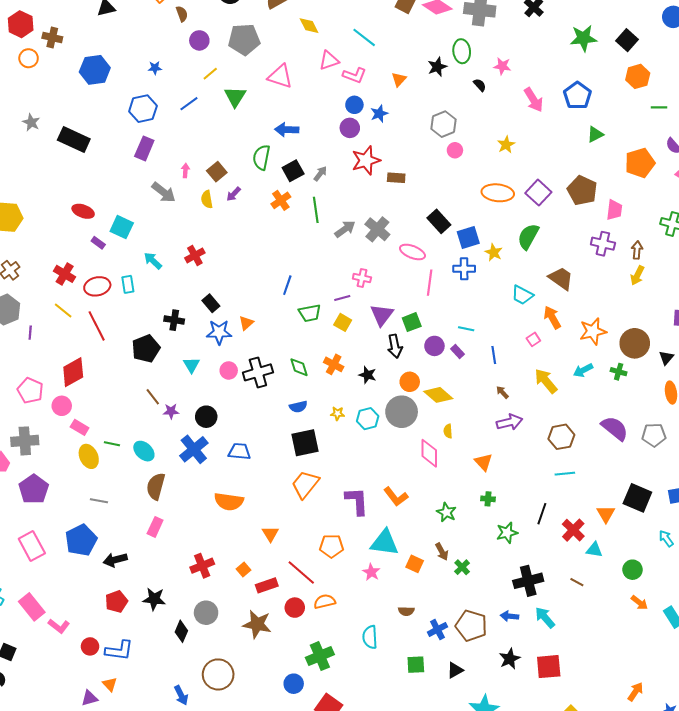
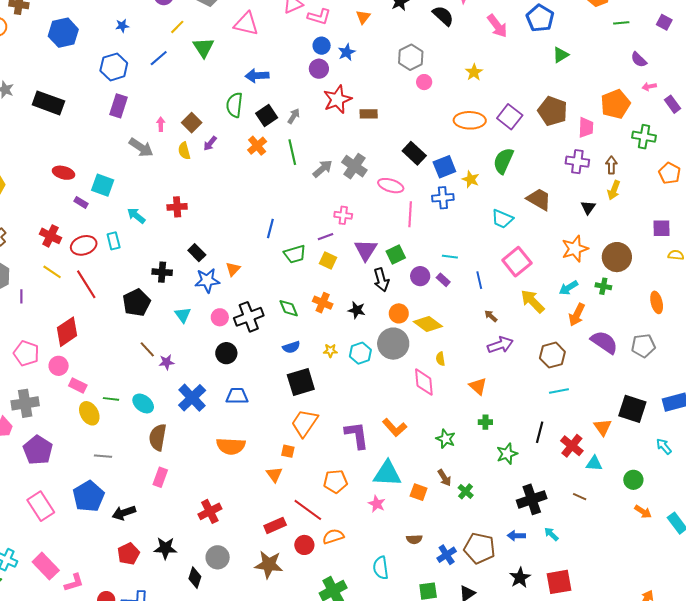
black semicircle: (480, 85) -> (443, 16), size x1.6
orange pentagon: (640, 163) -> (615, 104), moved
red cross: (195, 255) -> (177, 207), turned 30
orange arrow: (552, 317) -> (577, 315), moved, turned -120
pink square: (533, 339) -> (517, 262), size x2.0
black triangle: (666, 358) -> (588, 207), moved
black circle: (206, 417) -> (226, 353), moved
orange square: (244, 570) -> (288, 451), moved, turned -32
cyan arrow: (545, 618) -> (551, 534), size x0.7
pink L-shape: (59, 626) -> (74, 583), turned -50

